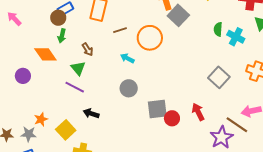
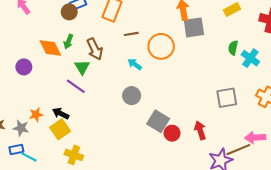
gray square: (178, 15) -> (194, 27), turned 30
green arrow: (62, 36) -> (68, 41), moved
brown arrow: (88, 49) -> (95, 49), size x1.5
gray square: (219, 77) -> (227, 98), turned 30
gray square: (157, 109) -> (158, 121), turned 30
black arrow: (91, 113) -> (61, 113), moved
brown line: (237, 125) -> (238, 150), turned -65

